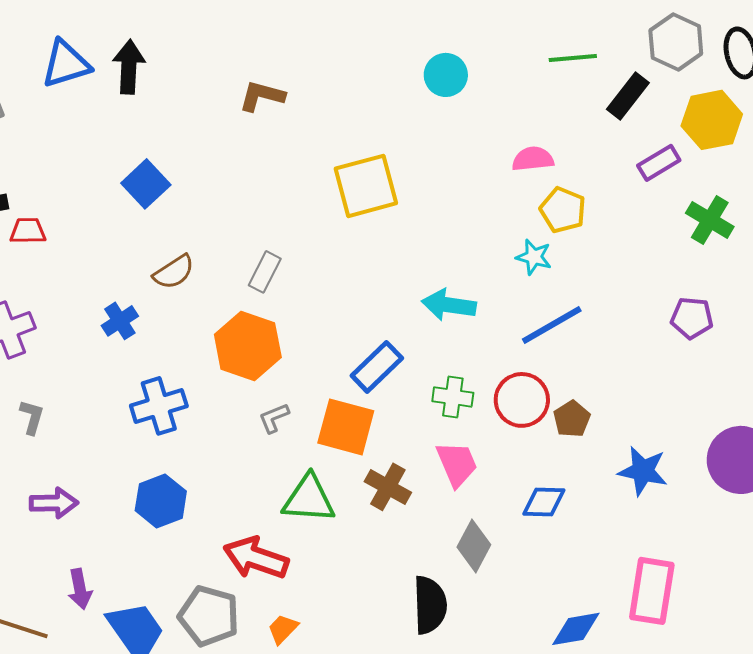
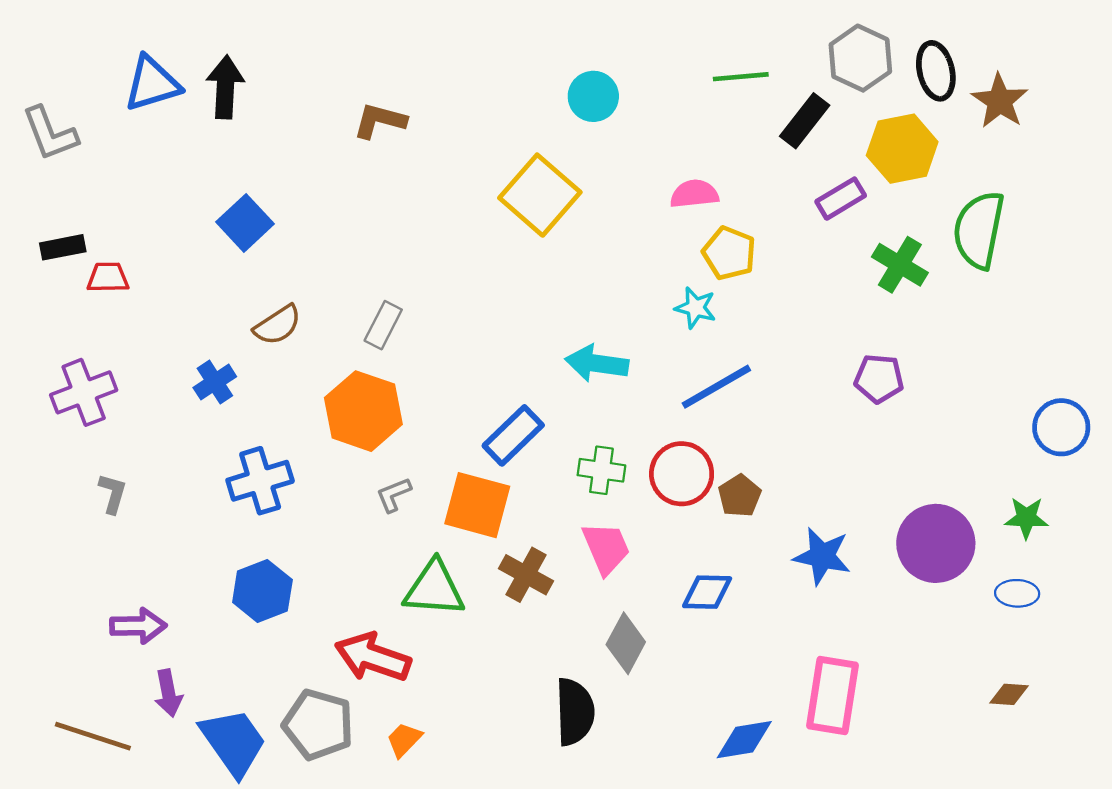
yellow square: (366, 186) -> (540, 195), moved, turned -34
purple arrow: (54, 503) -> (138, 626), moved

